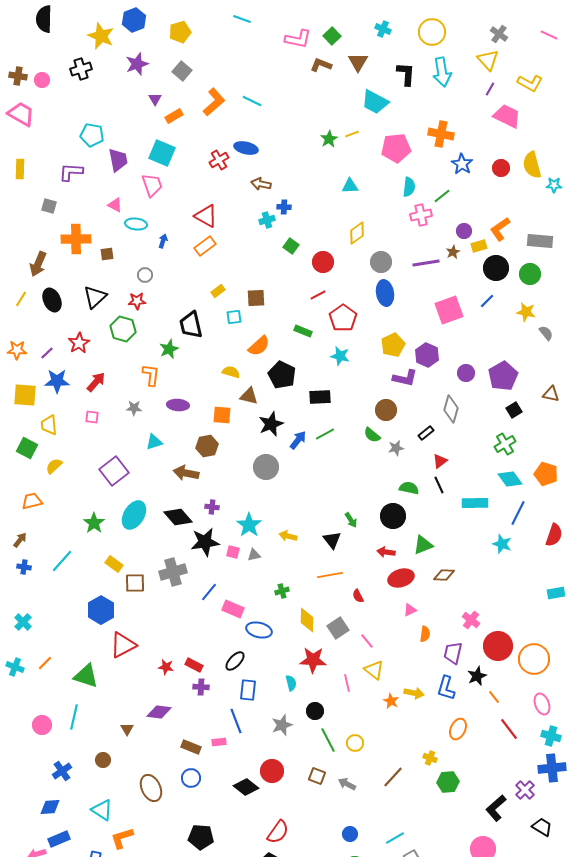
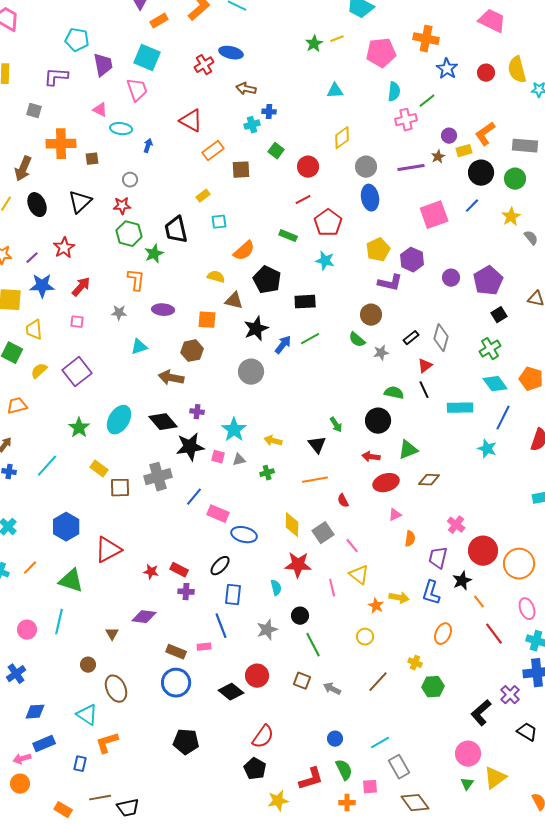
orange rectangle: (205, 246) -> (213, 151), moved
brown square: (256, 298) -> (241, 170), moved
yellow star: (526, 312) -> (511, 217), turned 30
green hexagon: (123, 329) -> (129, 234), moved
gray diamond: (451, 409) -> (441, 338), moved
purple square: (114, 471) -> (77, 372), moved
green cross: (282, 591) -> (267, 473), moved
blue hexagon: (101, 610) -> (66, 527), moved
yellow circle: (355, 743) -> (365, 637), moved
blue cross: (62, 771) -> (16, 674), moved
blue circle: (191, 778) -> (176, 683), size x1.5
brown ellipse: (151, 788) -> (116, 689), moved

